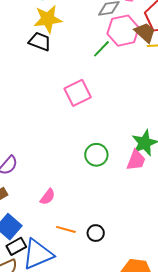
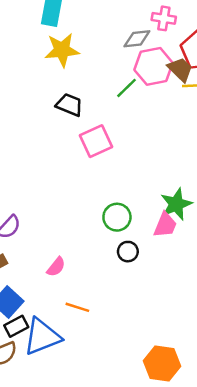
black trapezoid: (40, 42) -> (69, 105), moved
black circle: (96, 233) -> (128, 252), moved

